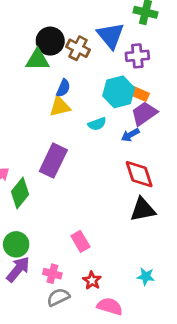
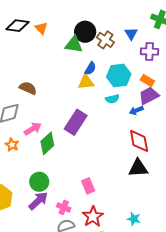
blue triangle: (111, 36) -> (131, 34), size x0.6
cyan hexagon: (119, 92) -> (119, 75), moved
red star: (92, 280) -> (93, 217), size x1.5

